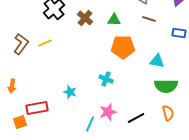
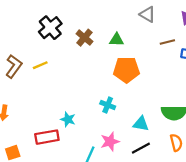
brown line: (149, 19) -> (167, 42), moved, turned -32
cyan triangle: (157, 61) -> (141, 124), moved
red rectangle: (37, 108) -> (47, 137), moved

